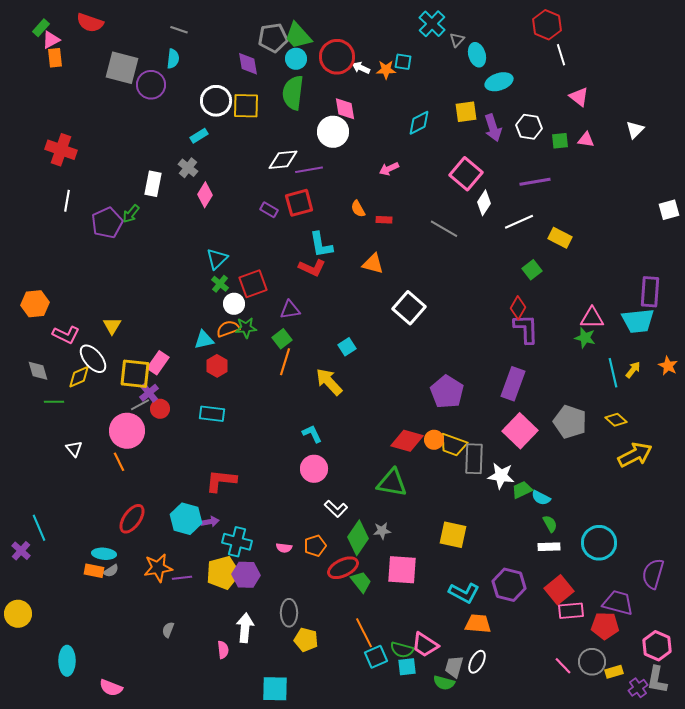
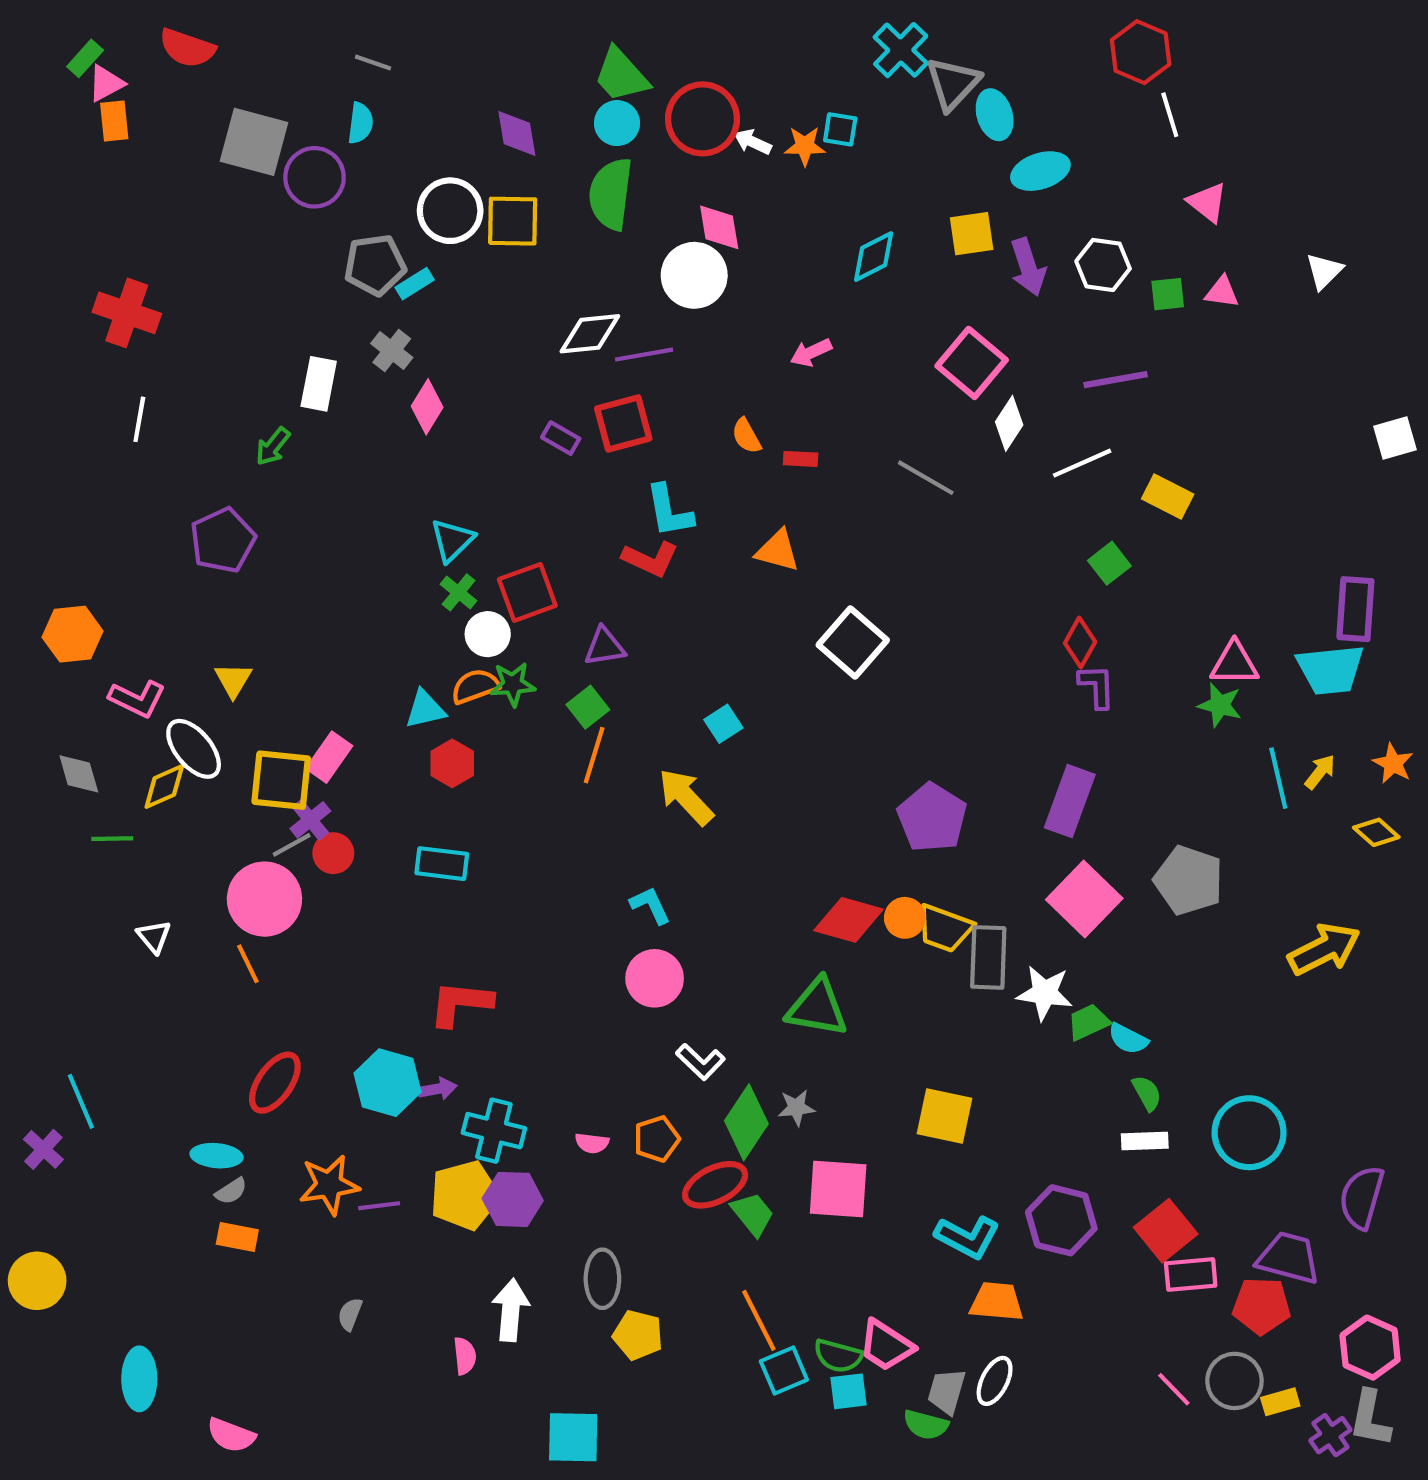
gray pentagon: (273, 38) -> (375, 265), moved
gray triangle: (457, 40) -> (953, 83), size x1.8
purple pentagon: (107, 223) -> (223, 540), moved
purple L-shape: (526, 329) -> (1097, 686), size x0.7
yellow diamond: (616, 420) -> (1376, 832), moved
orange rectangle: (94, 571) -> (237, 1237), moved

